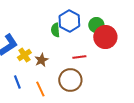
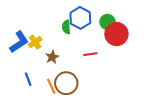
yellow cross: (24, 55) -> (35, 42), moved
brown circle: (70, 80) -> (66, 83), moved

